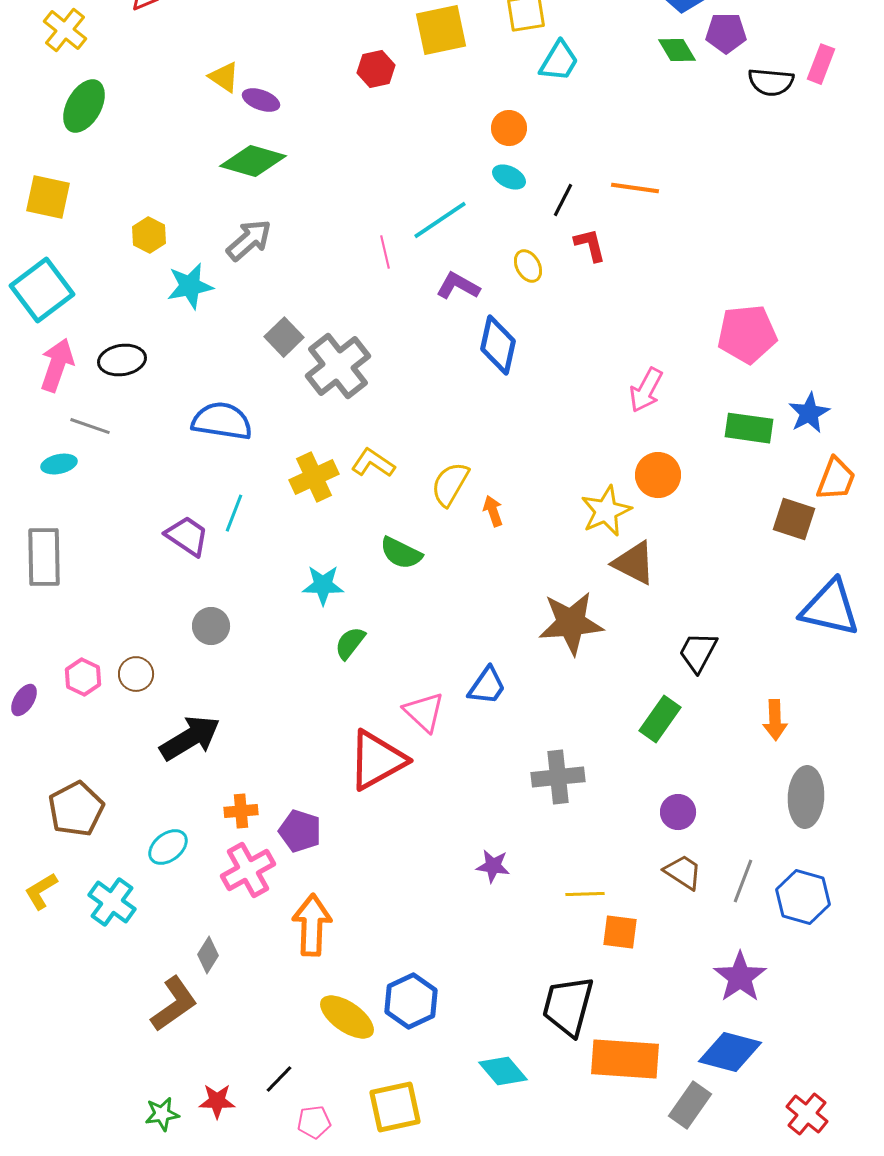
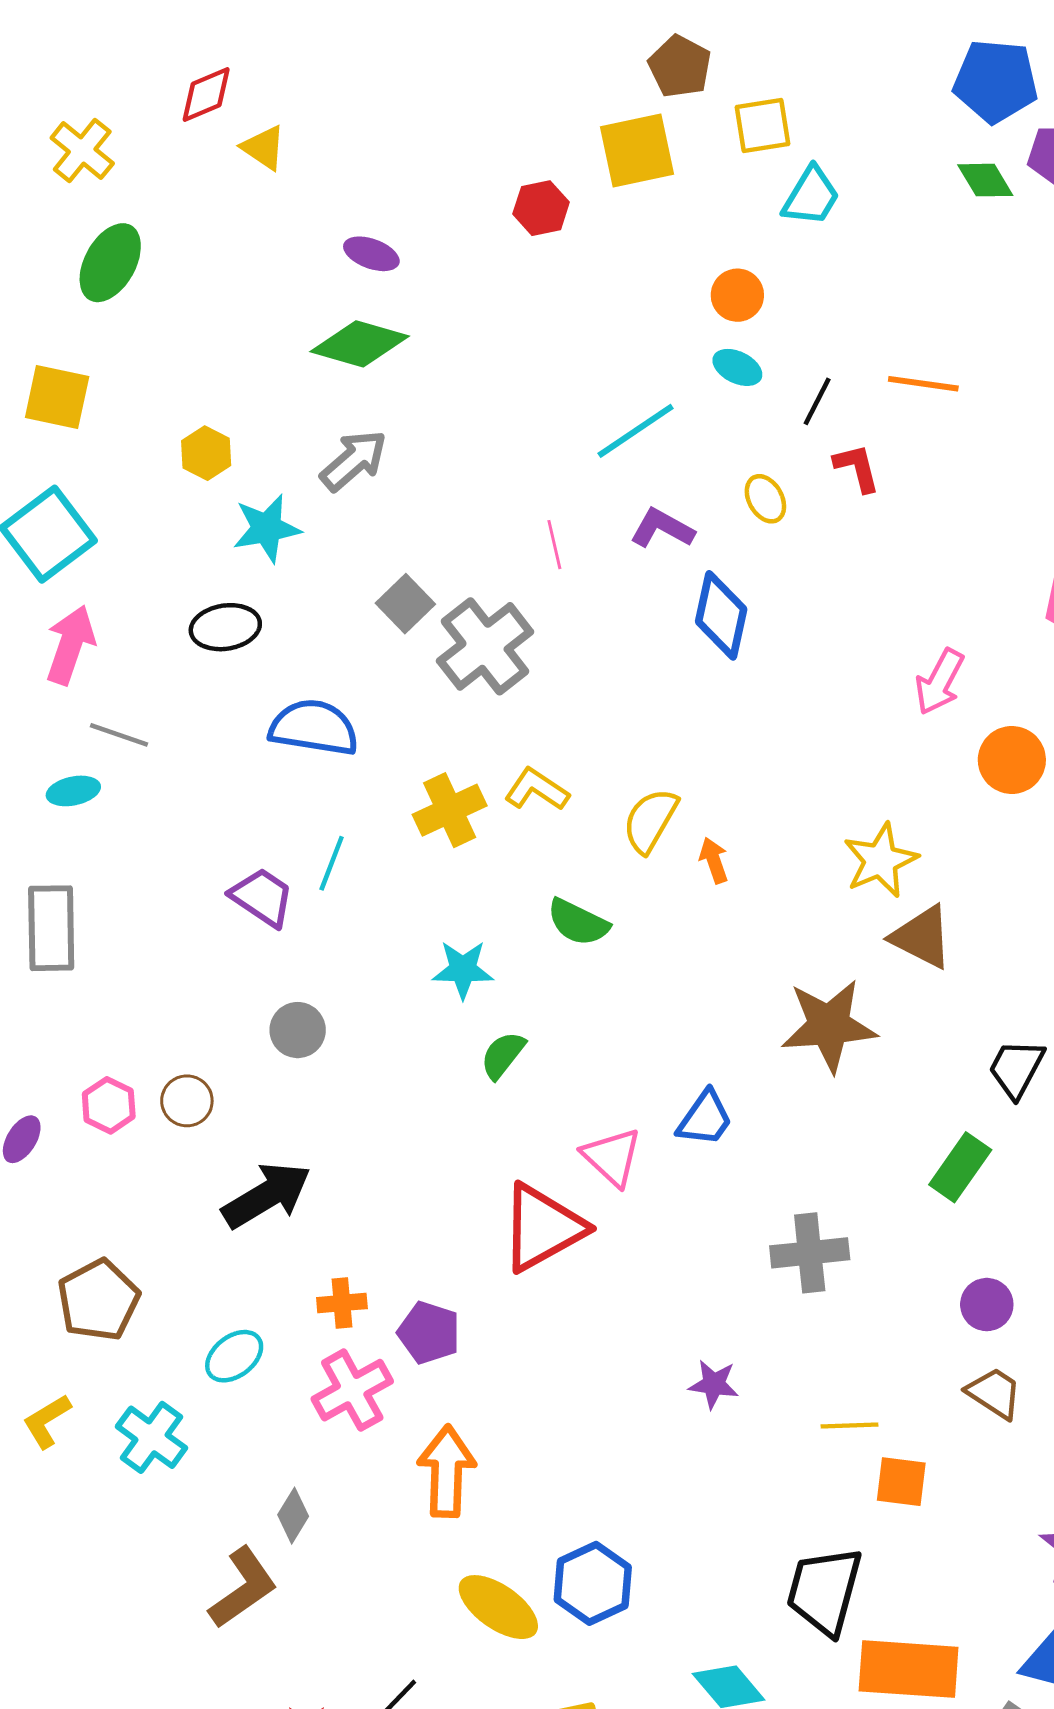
yellow triangle: (224, 77) -> (264, 148), moved
pink line: (385, 252) -> (554, 545), moved
black ellipse: (122, 360) -> (225, 627), moved
orange circle: (658, 475) -> (1012, 760), moved

